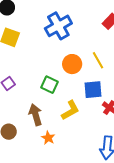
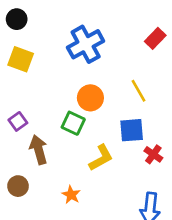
orange circle: (72, 64) -> (90, 98), moved
brown arrow: (36, 115) -> (39, 150), moved

